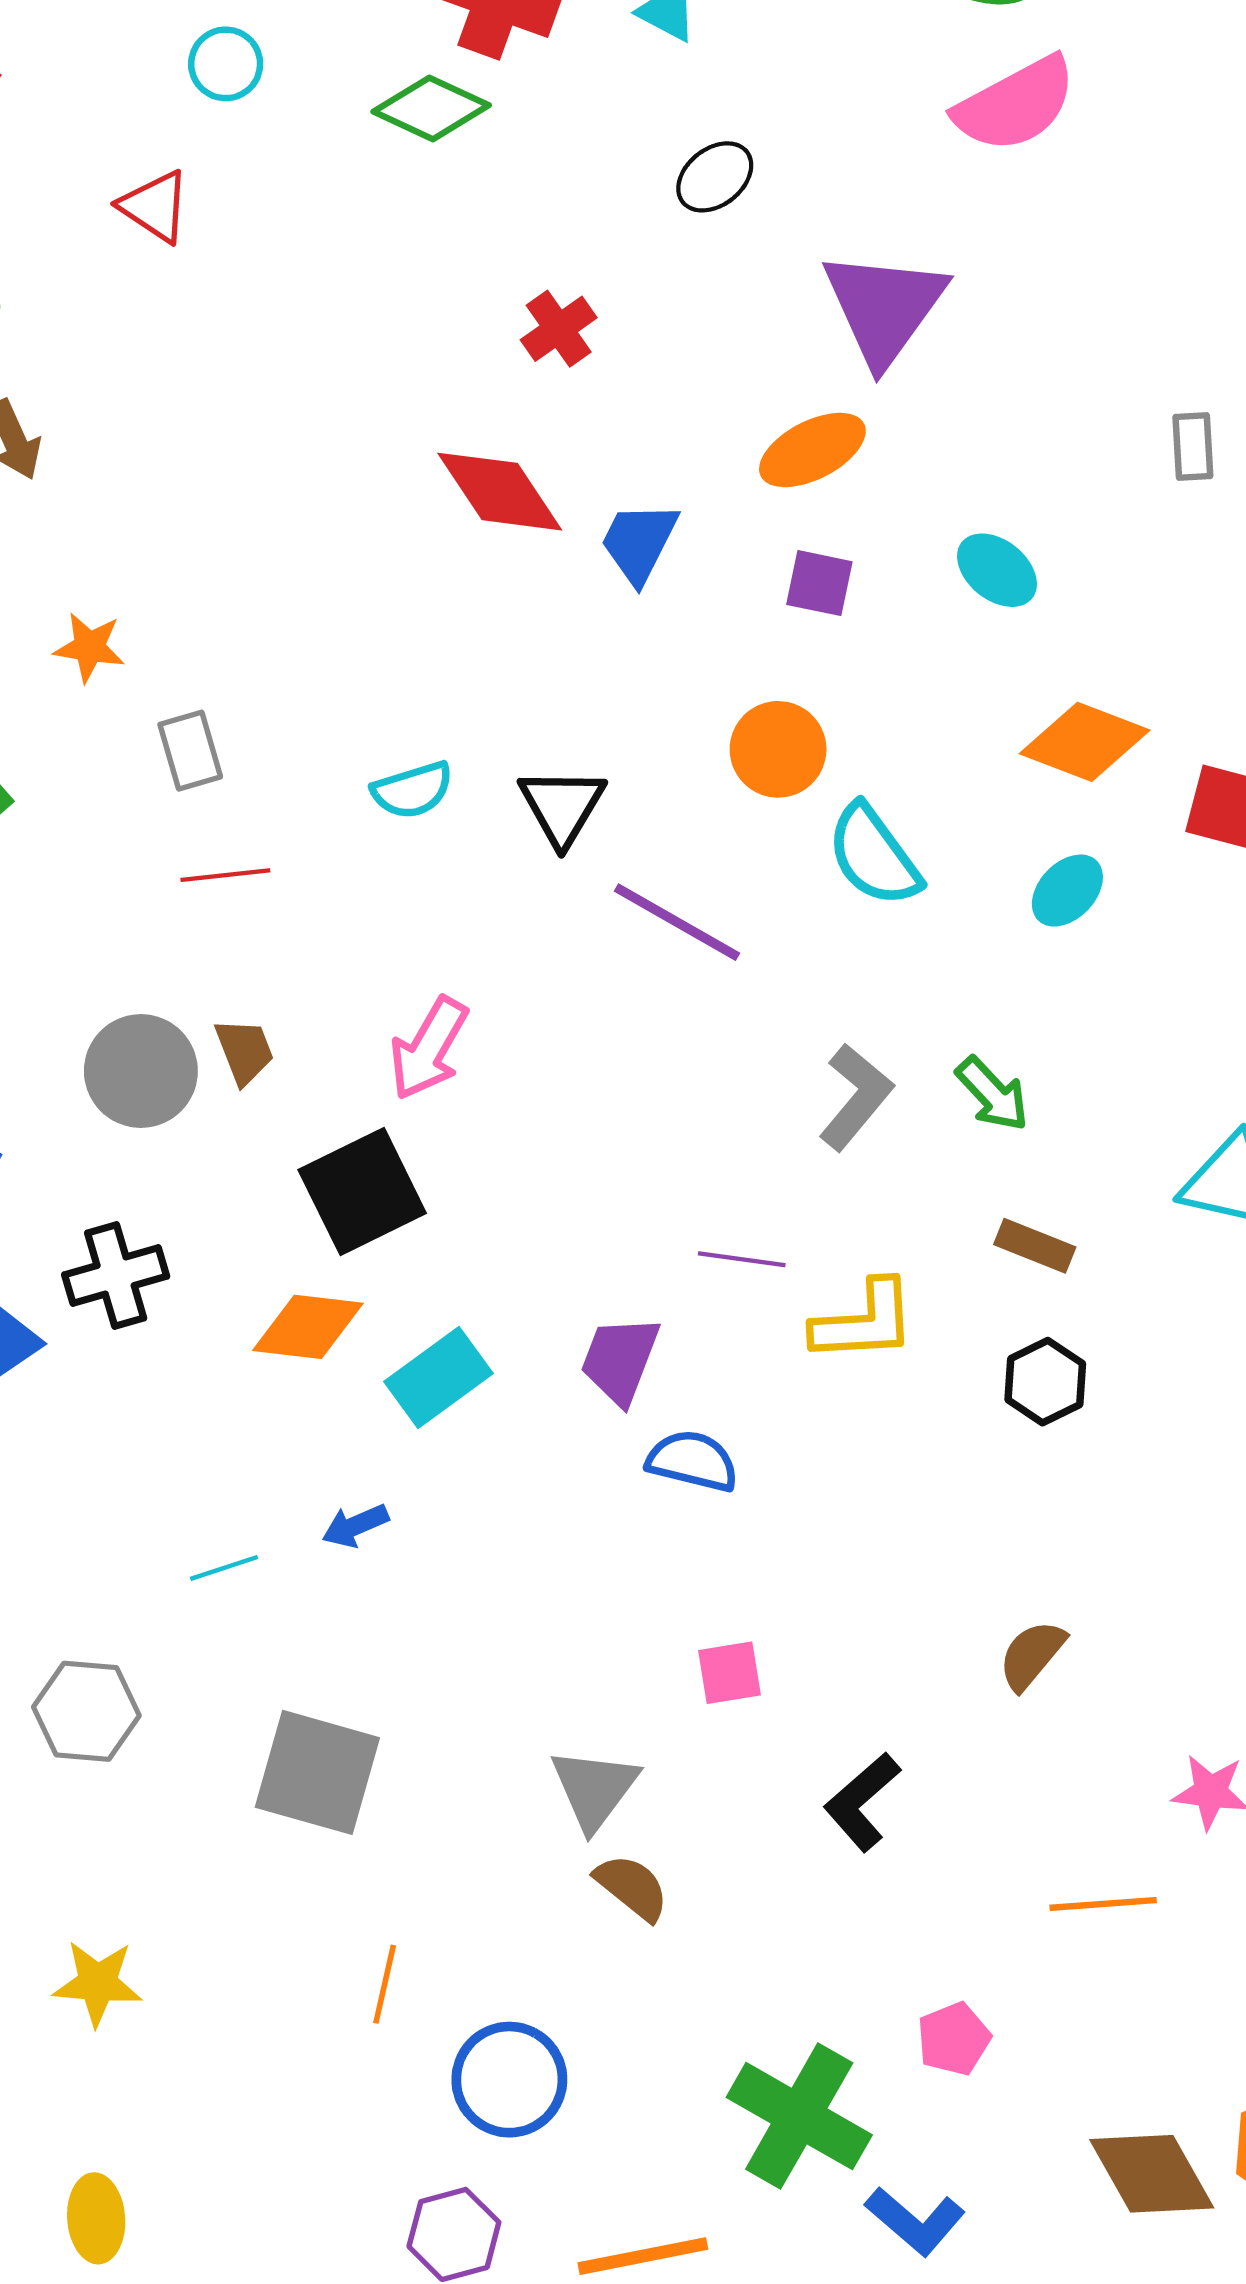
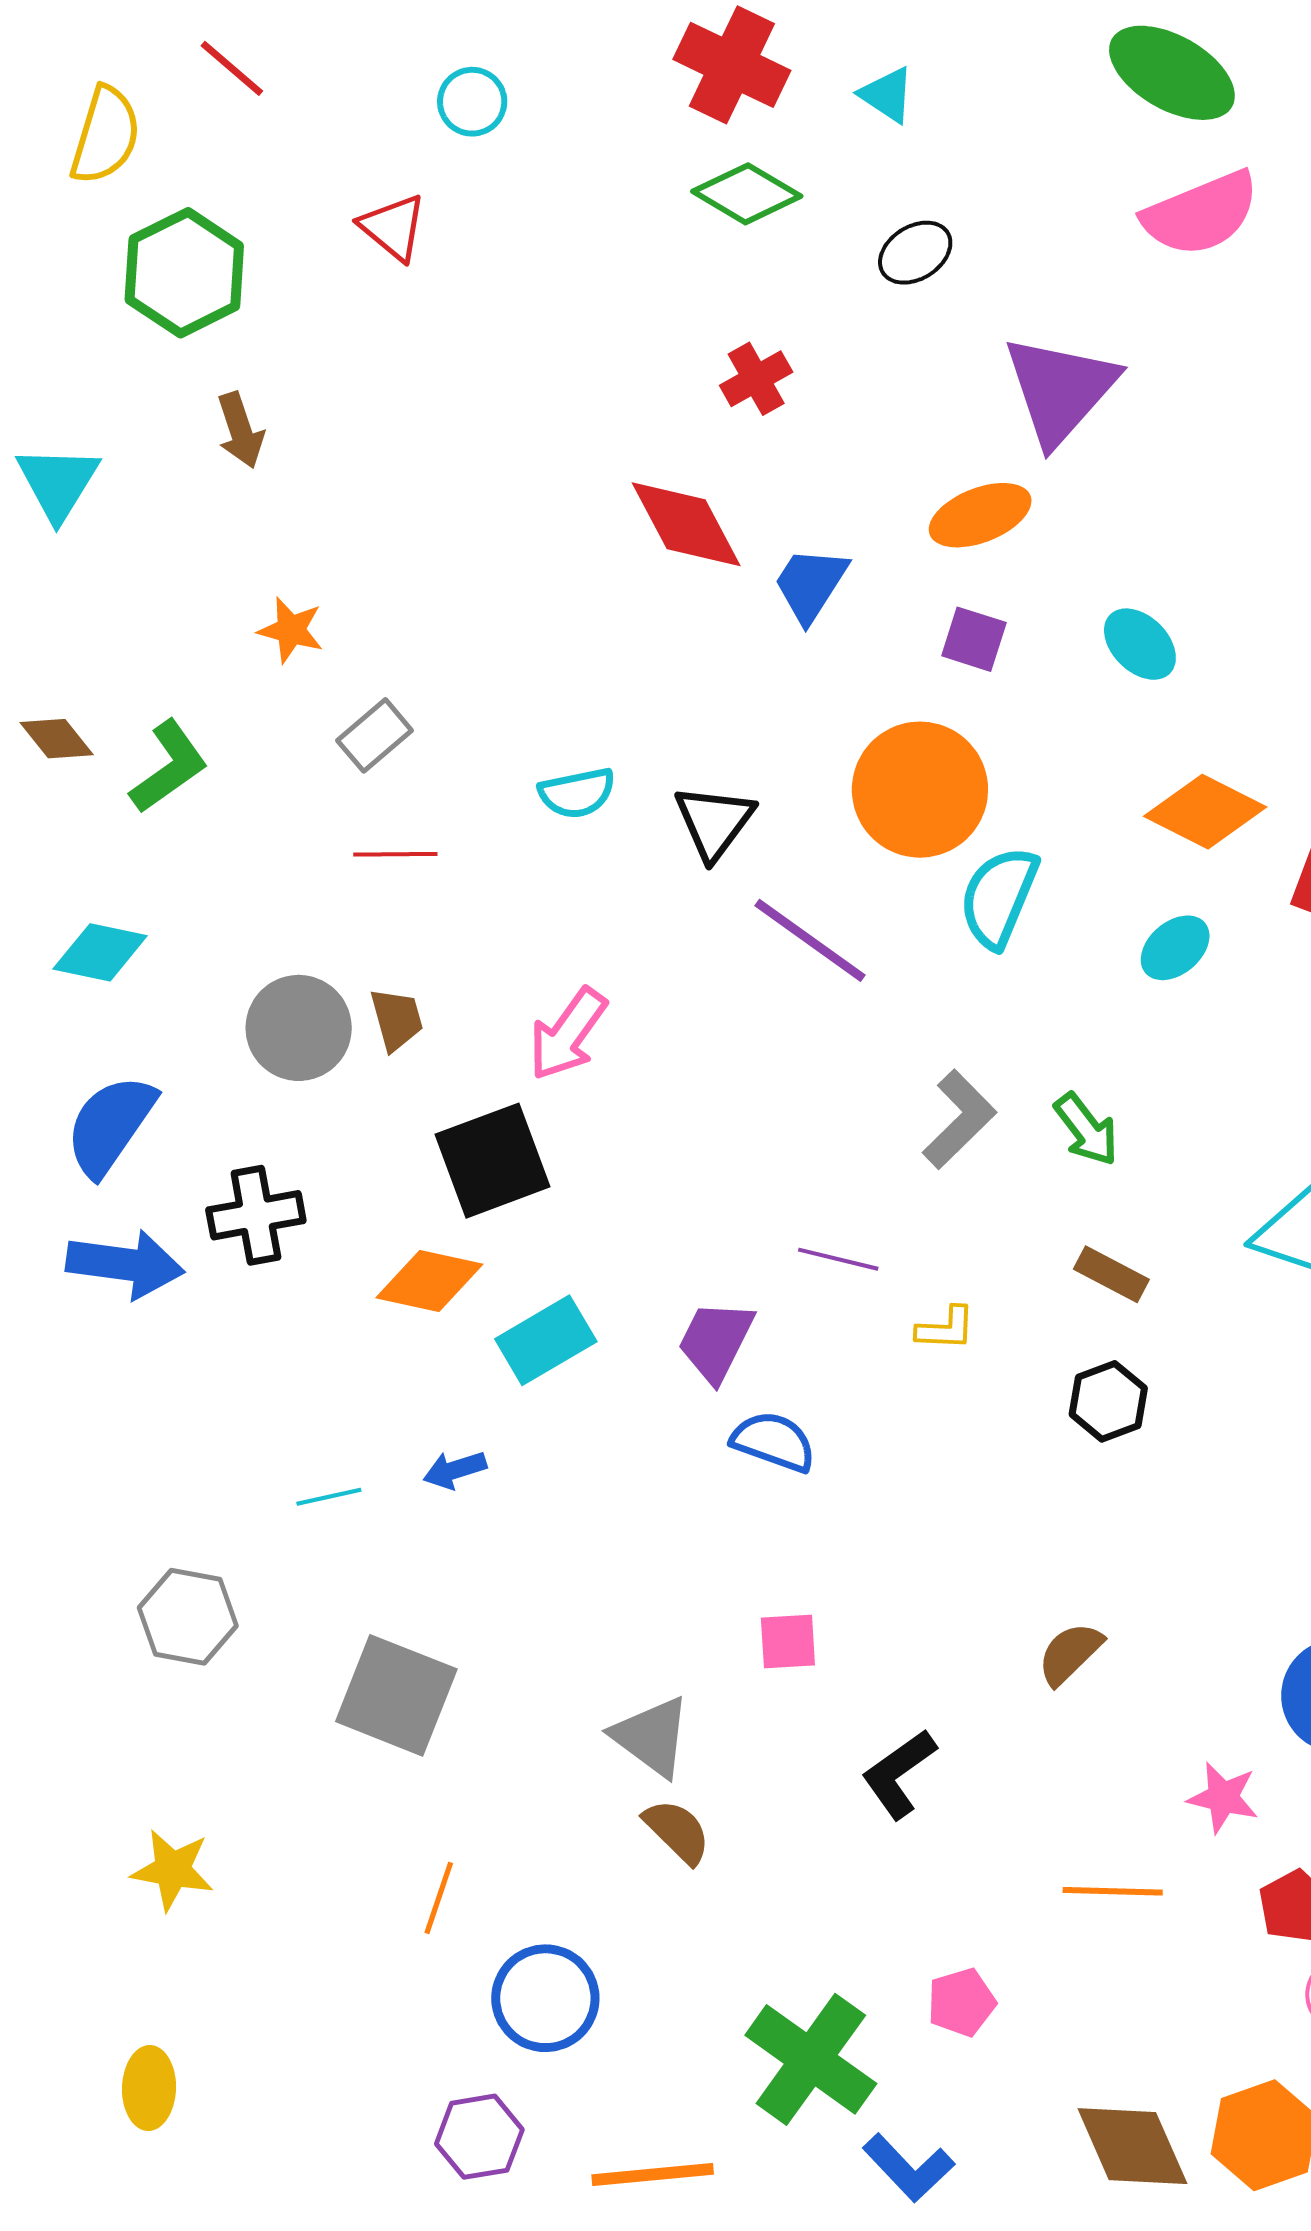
green diamond: (431, 108) -> (747, 194), moved
orange circle: (778, 749) -> (920, 790), size x1.5
gray rectangle: (190, 751) -> (375, 735), turned 60
cyan semicircle: (874, 855) -> (999, 897), turned 53
yellow L-shape: (864, 1321) -> (946, 1328), size x0.6
gray triangle: (594, 1789) -> (652, 1736), turned -36

